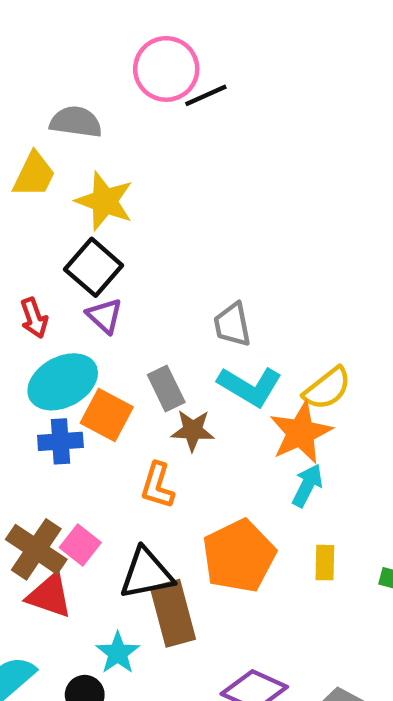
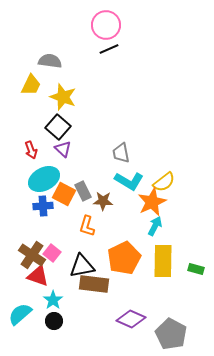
pink circle: (166, 69) -> (106, 25), moved
gray rectangle: (166, 388) -> (83, 191), moved
yellow rectangle: (325, 563) -> (163, 261), size x2.0
brown rectangle: (173, 613) -> (94, 284), turned -68
cyan star: (118, 653) -> (53, 300), moved

